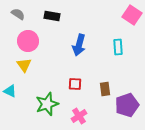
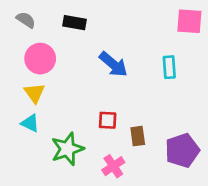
pink square: (132, 15) -> (189, 21), turned -30
blue arrow: (79, 45) -> (113, 64), turned -65
brown rectangle: (105, 89) -> (138, 136), moved
cyan triangle: (10, 91) -> (30, 123), moved

